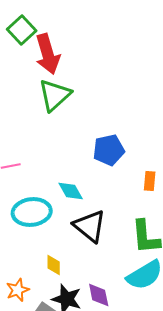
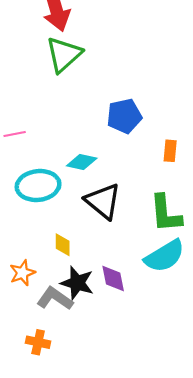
cyan diamond: (71, 191) -> (82, 162), turned -48

